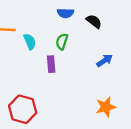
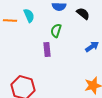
cyan semicircle: (30, 42) -> (29, 16), moved

